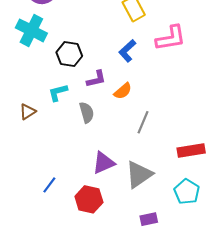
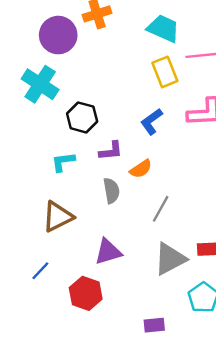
brown triangle: (28, 112) -> (58, 217), moved, size x1.6
gray semicircle: (87, 112) -> (111, 191), moved
gray triangle: (139, 174) -> (170, 259), moved

